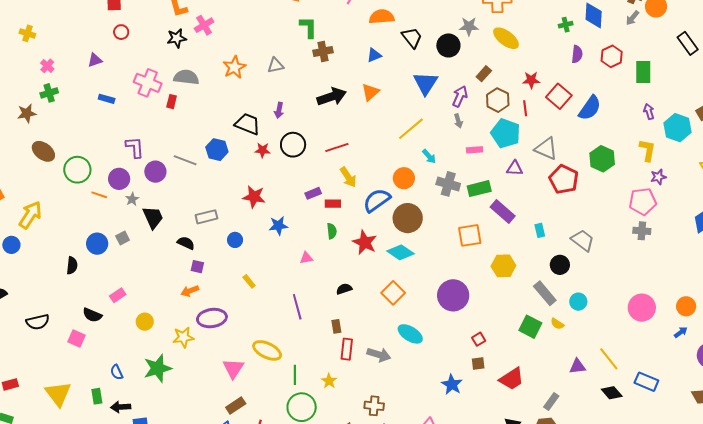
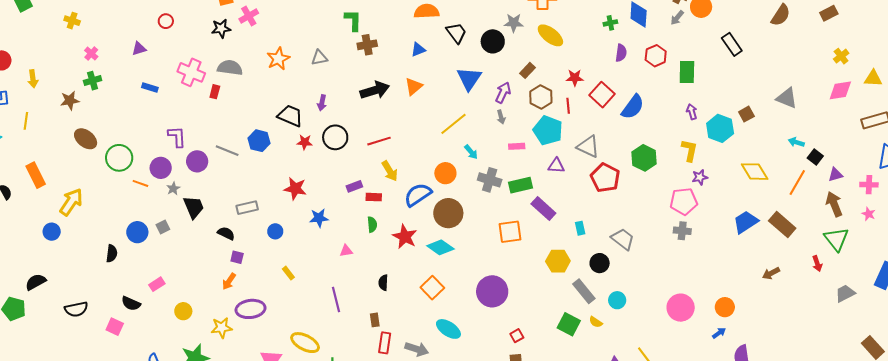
yellow hexagon: (503, 266) -> (558, 261), moved
black semicircle: (344, 289) -> (383, 283), turned -70
orange arrow: (190, 291) -> (229, 281), turned -36

